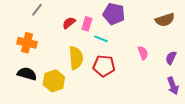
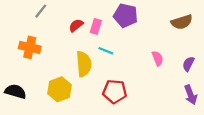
cyan line: (101, 39) -> (106, 51), moved
red pentagon: (104, 66) -> (115, 91), moved
black semicircle: (27, 74) -> (15, 91), moved

